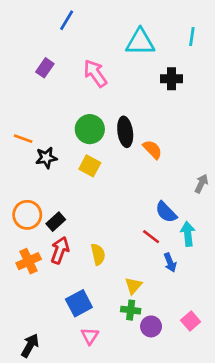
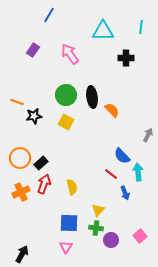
blue square: (79, 303) -> (69, 223), moved, turned 30

